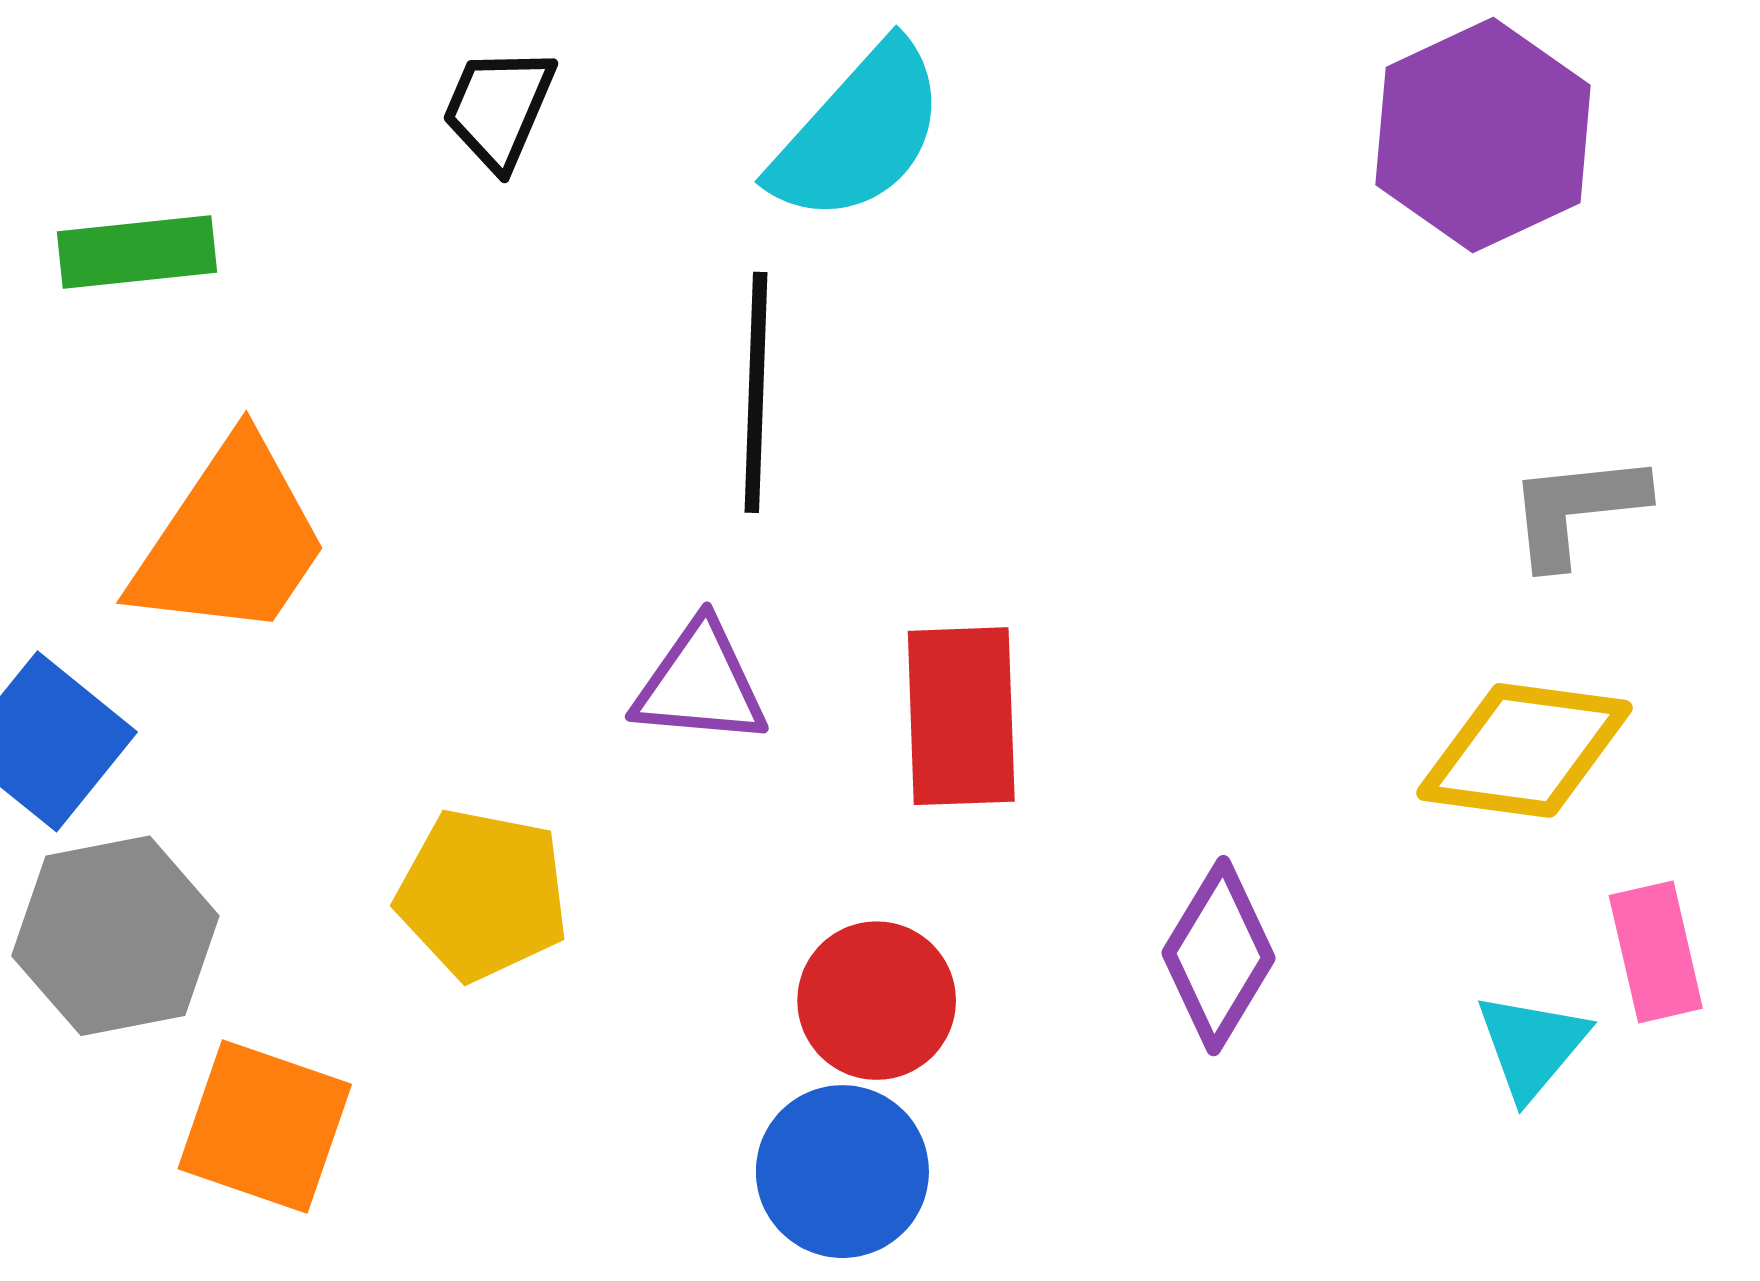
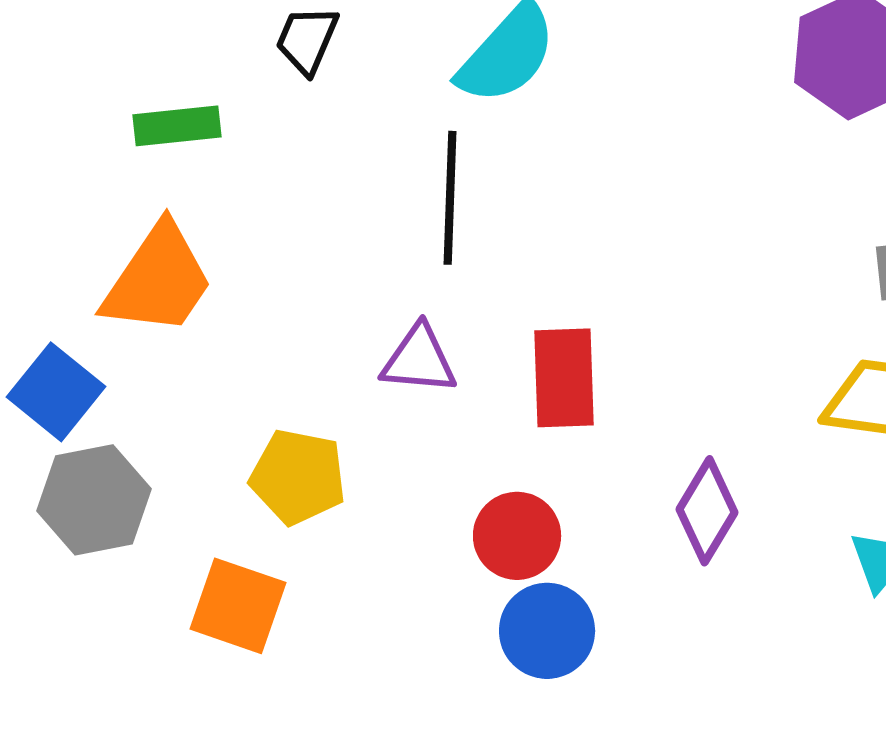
green rectangle: (137, 252) -> (177, 126), moved
orange square: (265, 1127) -> (238, 606), moved
blue circle: (842, 1172) -> (547, 631), moved

